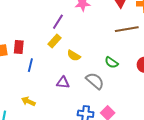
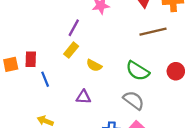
green semicircle: (111, 62) -> (138, 71), size x1.5
blue line: (30, 65) -> (45, 79), turned -32
gray semicircle: (95, 81) -> (134, 100), moved

